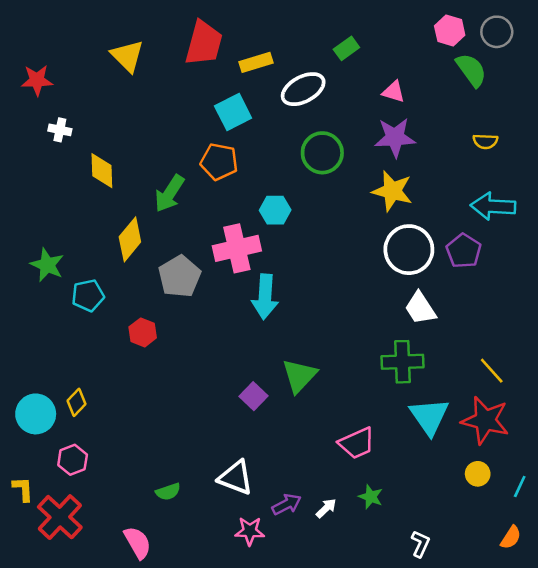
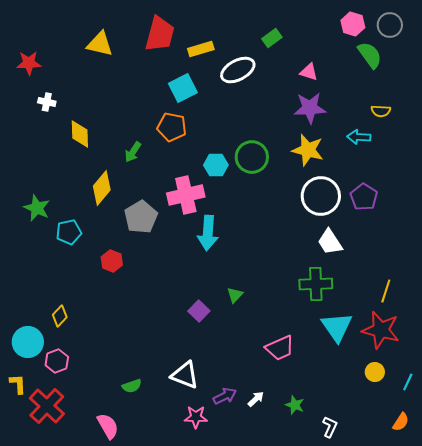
yellow triangle: (127, 56) -> (100, 44), turned -32
green circle: (322, 153) -> (252, 157), moved
green arrow: (169, 194) -> (133, 152), size x0.7
cyan arrow: (493, 206) -> (359, 137), moved, size x0.7
yellow line: (492, 371) -> (386, 291), turned 60
green triangle: (299, 376) -> (235, 295), size x0.6
cyan circle: (36, 414) -> (28, 342), moved
green star: (371, 497) -> (295, 405), moved

